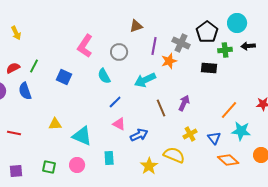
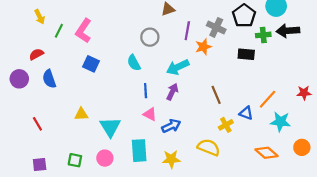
pink L-shape: (85, 46) -> (83, 31), moved
black arrow: (248, 46) -> (288, 31), size x1.5
green line: (34, 66) -> (59, 31), moved
blue line: (115, 102) -> (146, 91), turned -48
purple arrow: (184, 103) -> (172, 92), moved
brown line: (161, 108) -> (216, 95), moved
red line: (14, 133) -> (37, 124), turned 48
cyan triangle: (82, 136) -> (110, 127), turned 35
blue triangle: (214, 138) -> (246, 113), moved, turned -32
cyan rectangle: (109, 158) -> (139, 151), size x1.5
yellow star: (149, 166) -> (171, 159), moved, turned 30

